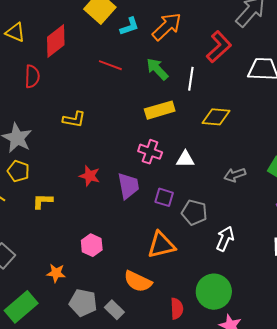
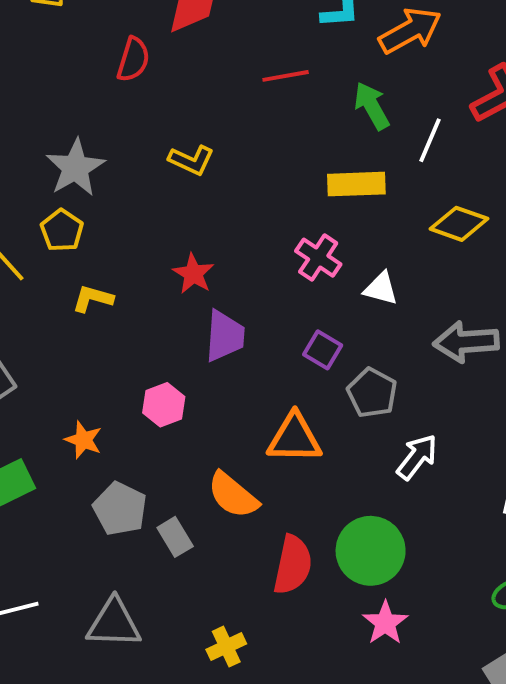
red line: (110, 65) -> (286, 76), turned -45
gray arrow: (235, 175) -> (466, 342), size x1.5
purple trapezoid: (128, 186) -> (225, 336), moved
red semicircle: (177, 309) -> (293, 565), size x1.4

